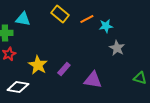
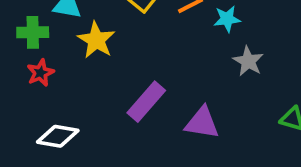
yellow star: (38, 65) -> (96, 40), moved
purple rectangle: (64, 69) -> (146, 102), size x1.5

